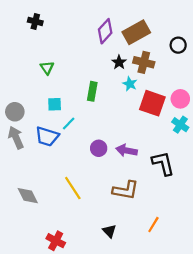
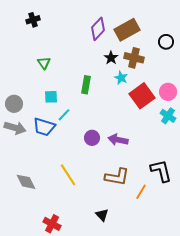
black cross: (35, 21) -> (33, 20), turned -32
red square: (152, 103) -> (142, 96), turned 35
gray arrow: (16, 138) -> (15, 128), turned 130
black L-shape: (163, 163) -> (161, 171), moved
orange line: (153, 225) -> (141, 192), moved

